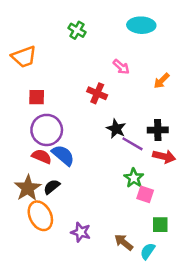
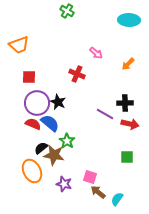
cyan ellipse: (141, 25) -> (129, 20), moved
green cross: (77, 30) -> (67, 11), moved
black star: (116, 129) -> (58, 102), moved
green star: (134, 178) -> (67, 141), moved
brown star: (28, 188) -> (54, 155), moved, turned -30
pink square: (145, 194) -> (90, 177), moved
green square: (160, 225) -> (127, 157), moved

